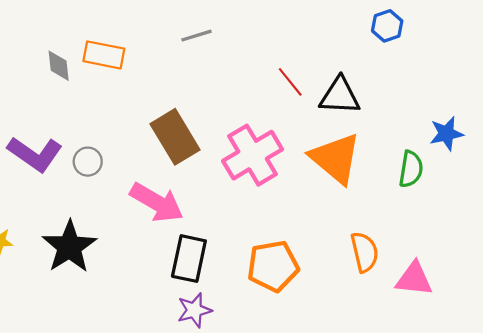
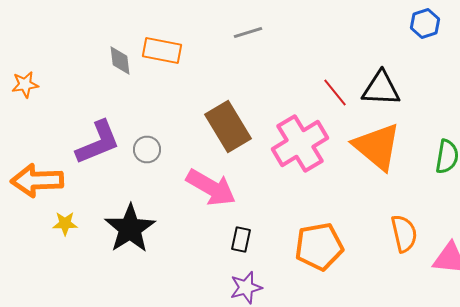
red line: (290, 82) -> (335, 92), moved
purple L-shape: (35, 154) -> (98, 142), turned -57
black rectangle: (189, 259) -> (241, 240), size x0.6

